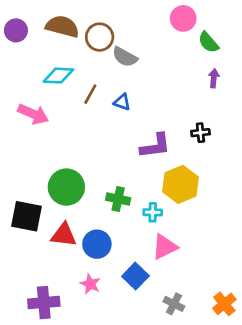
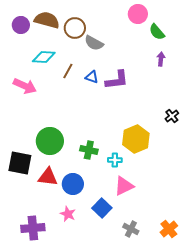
purple circle: (16, 30) -> (21, 25), moved
black cross: (200, 133) -> (172, 116), moved, turned -32
purple L-shape: (155, 146) -> (117, 80), moved

